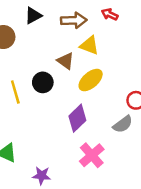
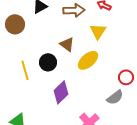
yellow triangle: (89, 45) -> (98, 31), moved, turned 42
purple diamond: (77, 118) -> (61, 92), moved

